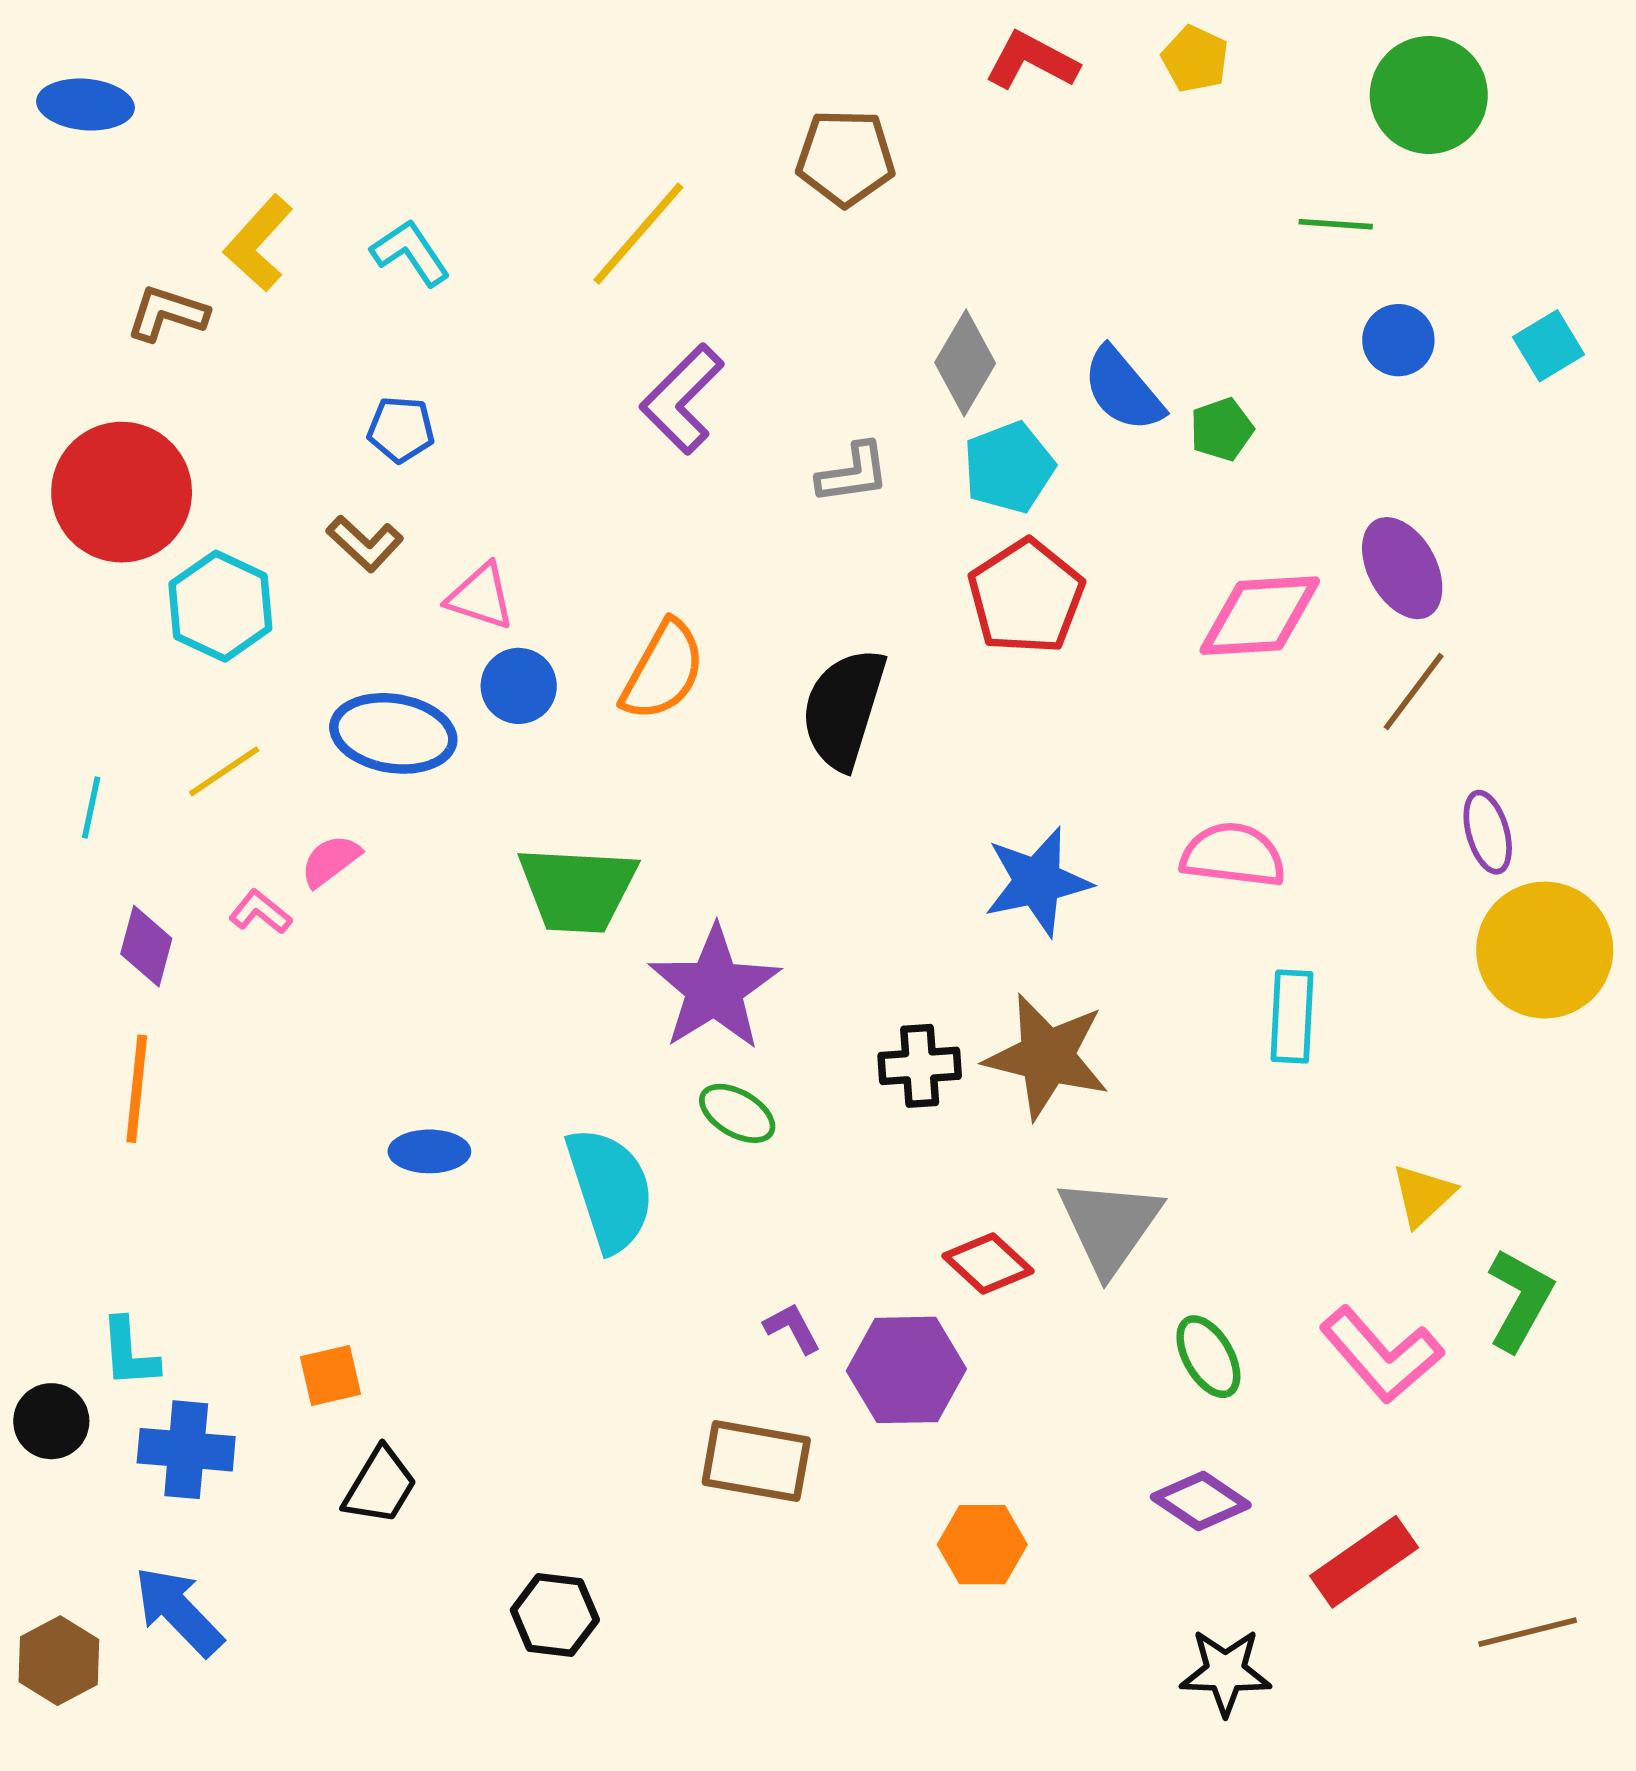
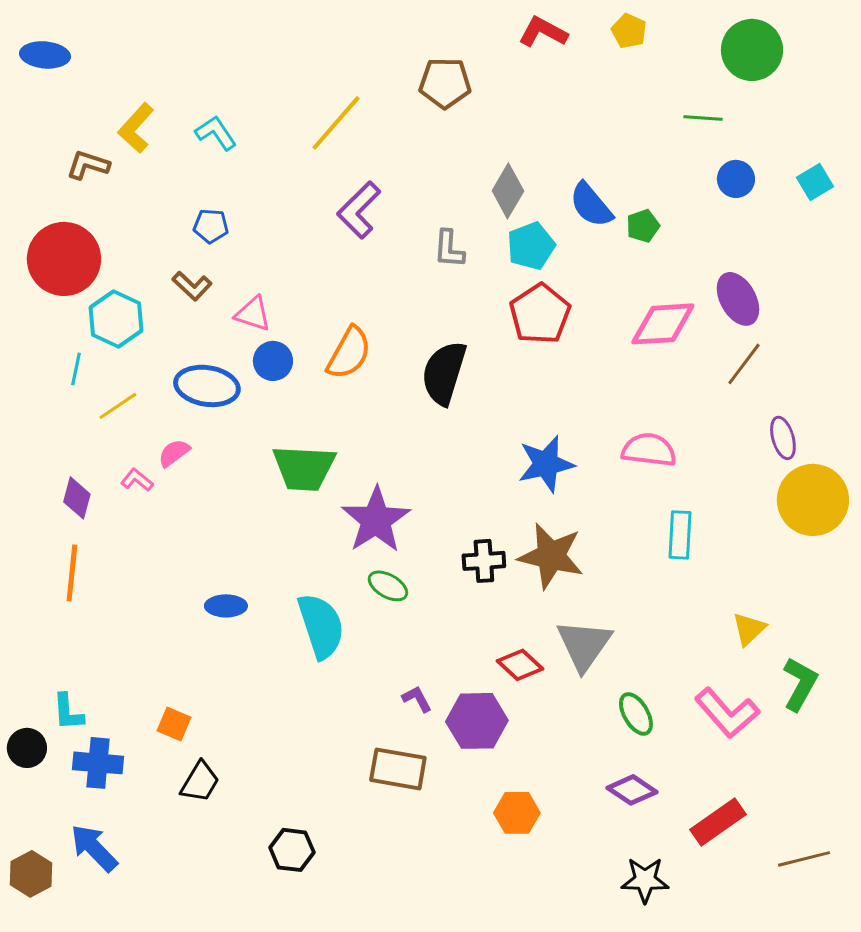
gray L-shape: (853, 473) -> (449, 249), turned 102
cyan line: (91, 808) -> (76, 369), moved
orange square: (331, 1376) -> (174, 724), turned 36

